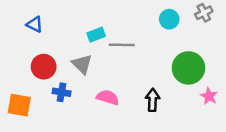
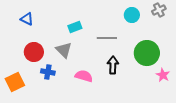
gray line: (122, 45) -> (107, 38), moved
black arrow: (153, 100) -> (113, 65), moved
orange square: (19, 105) -> (15, 82), turned -36

